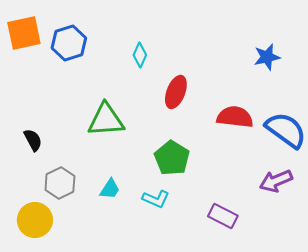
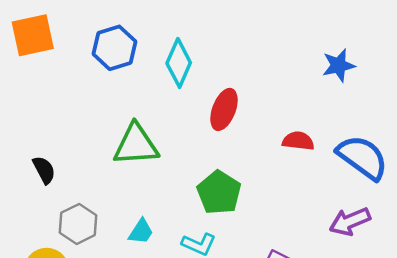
blue hexagon: (69, 43) -> (115, 48), moved
cyan diamond: (140, 55) -> (179, 63), size x1.5
red semicircle: (235, 117) -> (298, 141), size x0.7

